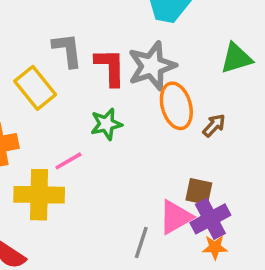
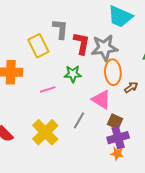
yellow cross: (39, 195) -> (45, 132), moved, turned 32
pink triangle: (176, 217) -> (101, 100), moved, turned 50
gray line: (141, 242) -> (79, 120), moved

